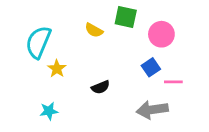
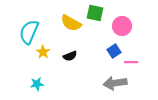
yellow semicircle: (94, 30) -> (71, 23), size x1.5
black semicircle: (101, 87) -> (70, 56), moved

